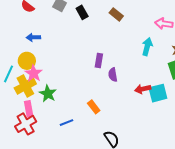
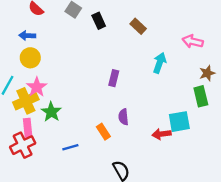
blue arrow: (33, 37) -> (27, 36), moved
cyan arrow: (147, 47) -> (160, 63), moved
yellow circle: (27, 61) -> (30, 58), moved
purple semicircle: (113, 75) -> (123, 117), moved
red arrow: (143, 89) -> (162, 134), moved

